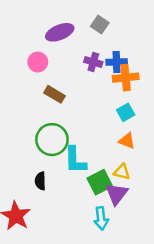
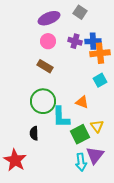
pink circle: (38, 62) -> (48, 41), moved
orange triangle: (127, 141) -> (82, 102), moved
yellow triangle: (122, 172) -> (97, 126), turned 40
purple triangle: (117, 194) -> (95, 155), moved

